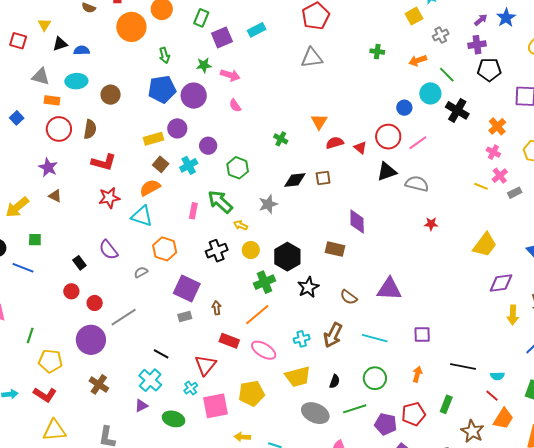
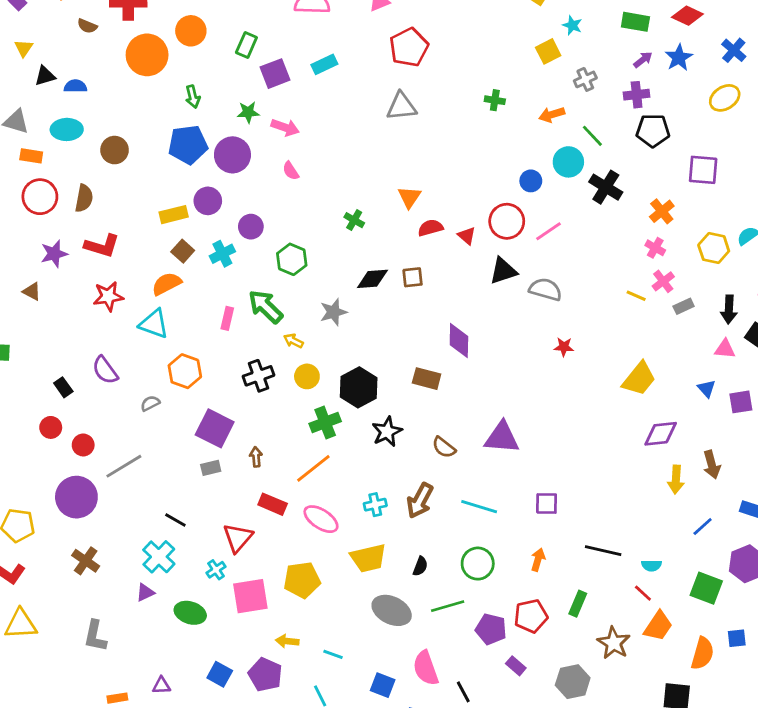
purple star: (48, 167) -> (54, 254), moved, turned 30

